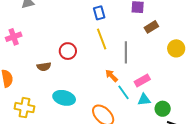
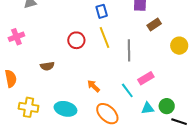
red circle: (68, 51) -> (76, 40), moved
orange arrow: (111, 76) -> (93, 86), moved
cyan ellipse: (64, 98) -> (65, 109), moved
cyan triangle: (144, 100) -> (148, 108), moved

